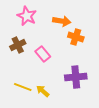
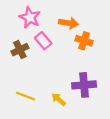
pink rectangle: (43, 54) -> (43, 41), moved
yellow arrow: (43, 91) -> (59, 99), moved

